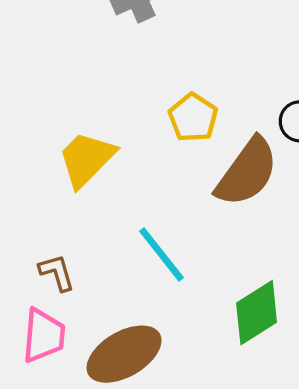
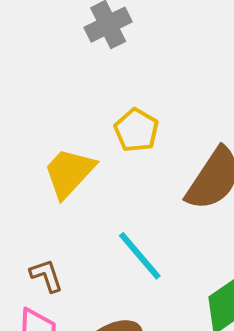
yellow pentagon: (193, 118) -> (136, 130), moved

